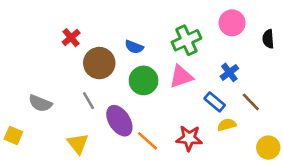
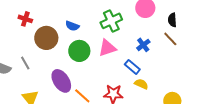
red cross: (71, 38) -> (25, 19), turned -32
gray line: (89, 101) -> (25, 63), moved
brown line: (251, 102) -> (170, 39), moved
yellow semicircle: (227, 125) -> (141, 84), turned 40

